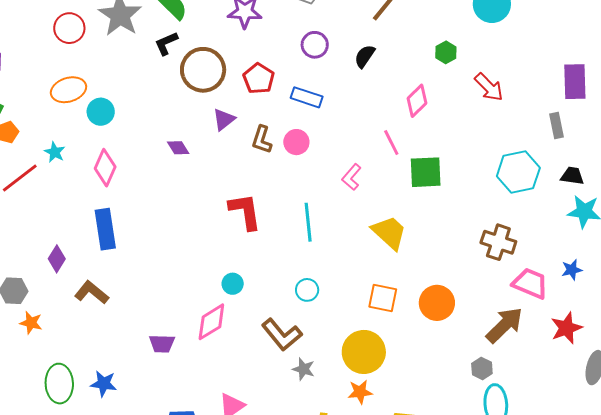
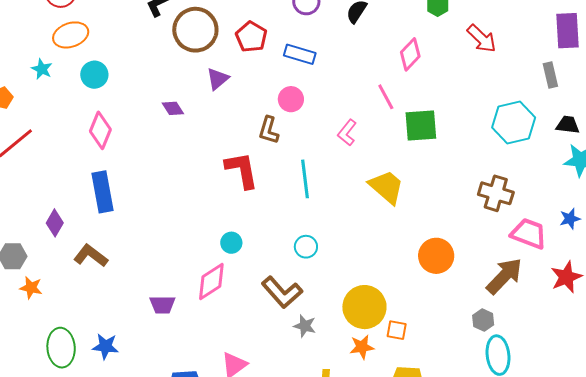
orange ellipse: (68, 90) -> (71, 35), moved
brown L-shape: (262, 140) -> (269, 130), moved
cyan star: (55, 152) -> (42, 69), moved
orange square: (383, 298) -> (397, 330), moved, size x0.7

